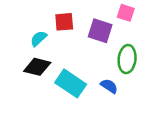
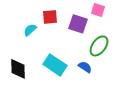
green ellipse: (127, 59) -> (99, 46), turned 30
black diamond: (37, 67) -> (18, 69), moved, turned 75

